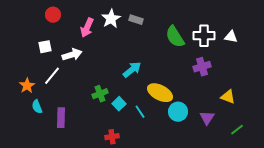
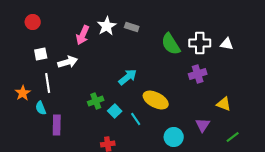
red circle: (53, 15) -> (33, 22), moved
white line: (52, 76) -> (48, 83), turned -48
cyan semicircle: (37, 107) -> (41, 108), moved
cyan circle: (178, 112) -> (174, 137), moved

